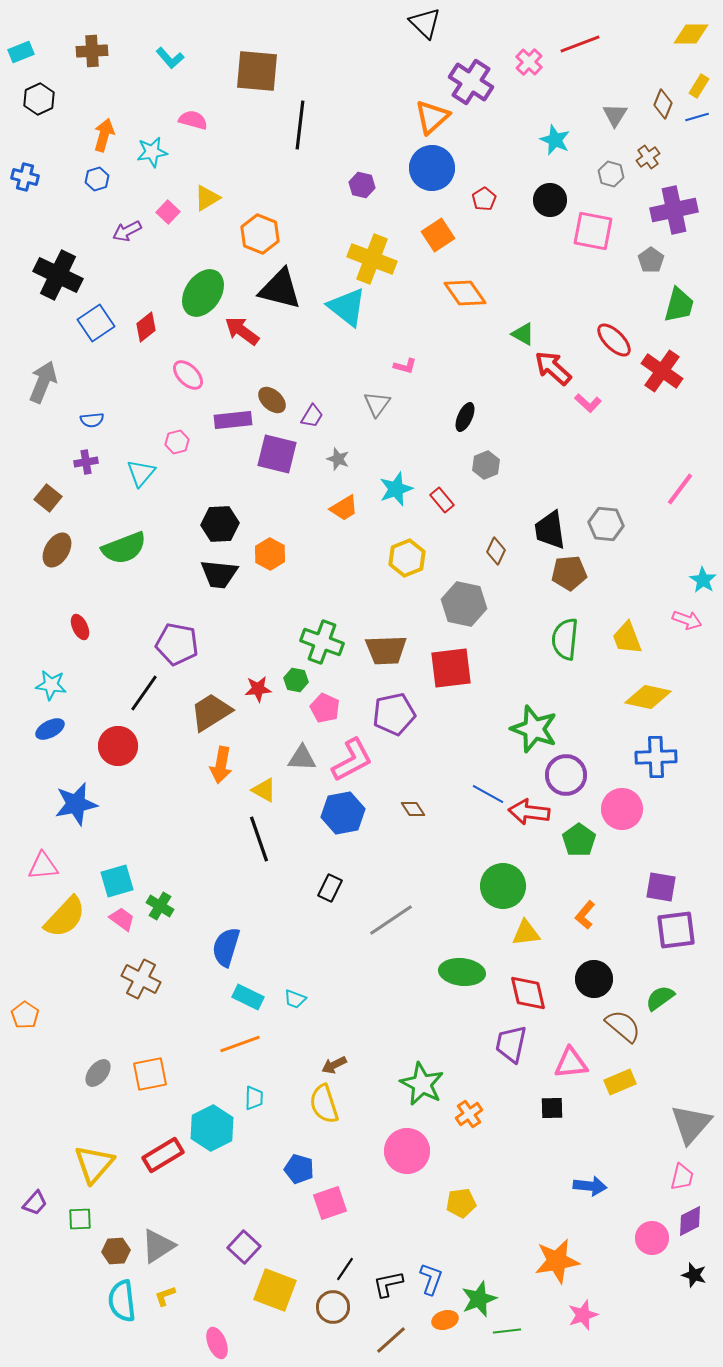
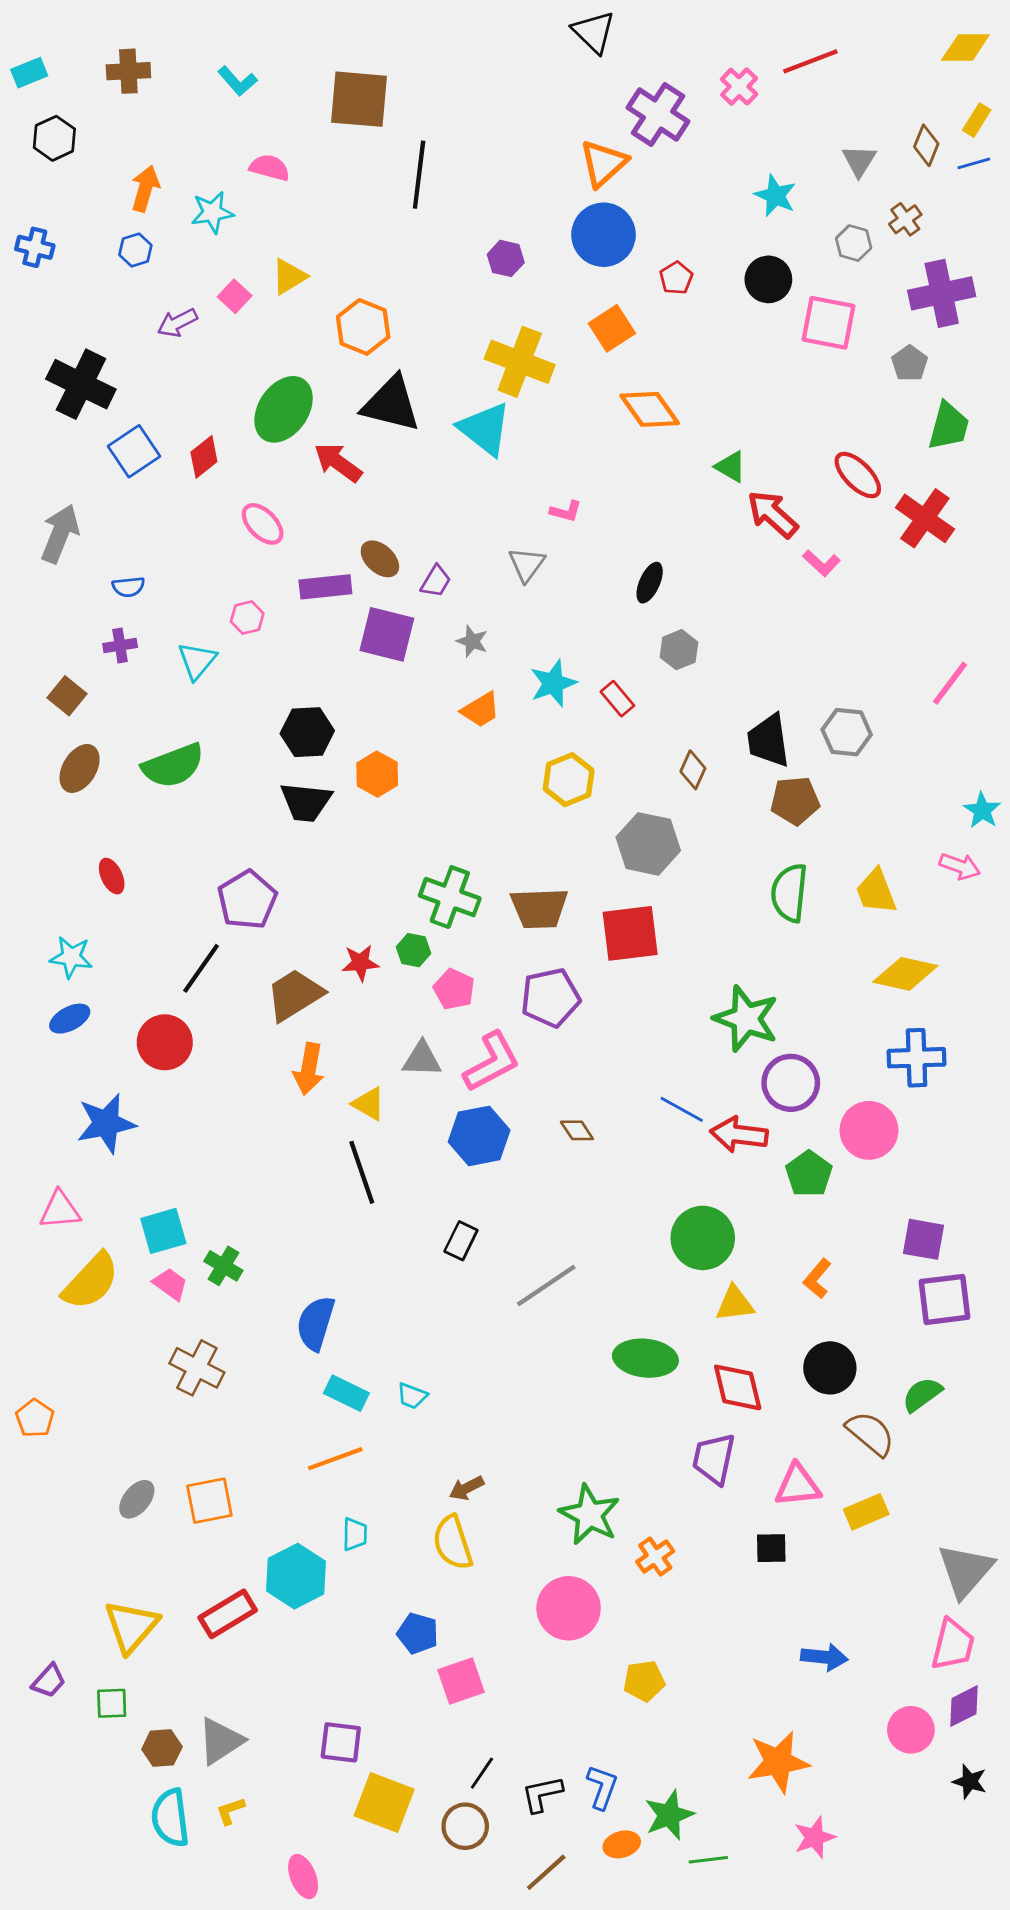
purple pentagon: (177, 644) -> (247, 900), turned 30
pink trapezoid: (682, 1177) -> (953, 1645), size x1.4
purple square: (244, 1247) -> (341, 1742), turned -36

